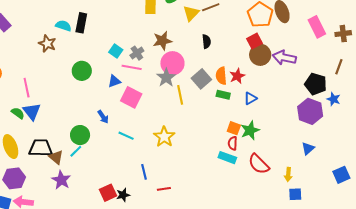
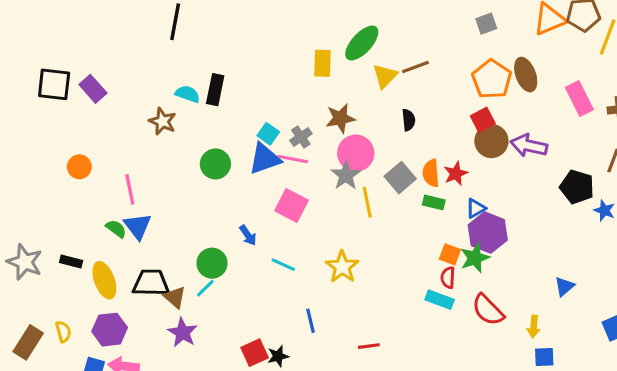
blue triangle: (114, 81) -> (265, 159), moved, size x1.6
purple hexagon: (310, 111) -> (488, 233), moved
red line: (164, 189) -> (369, 346), moved

